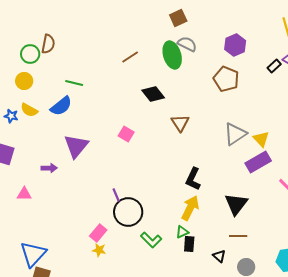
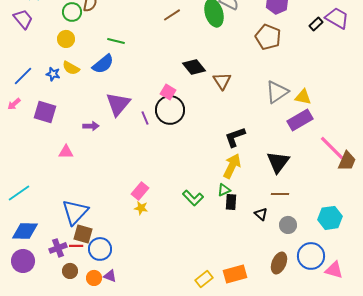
black diamond: (153, 94) -> (194, 67), moved
yellow triangle: (261, 139) -> (303, 97), turned -36
black L-shape: (193, 179) -> (235, 137), turned 45
purple line: (116, 195) -> (145, 118), moved
black circle: (128, 212) -> (170, 110), moved

